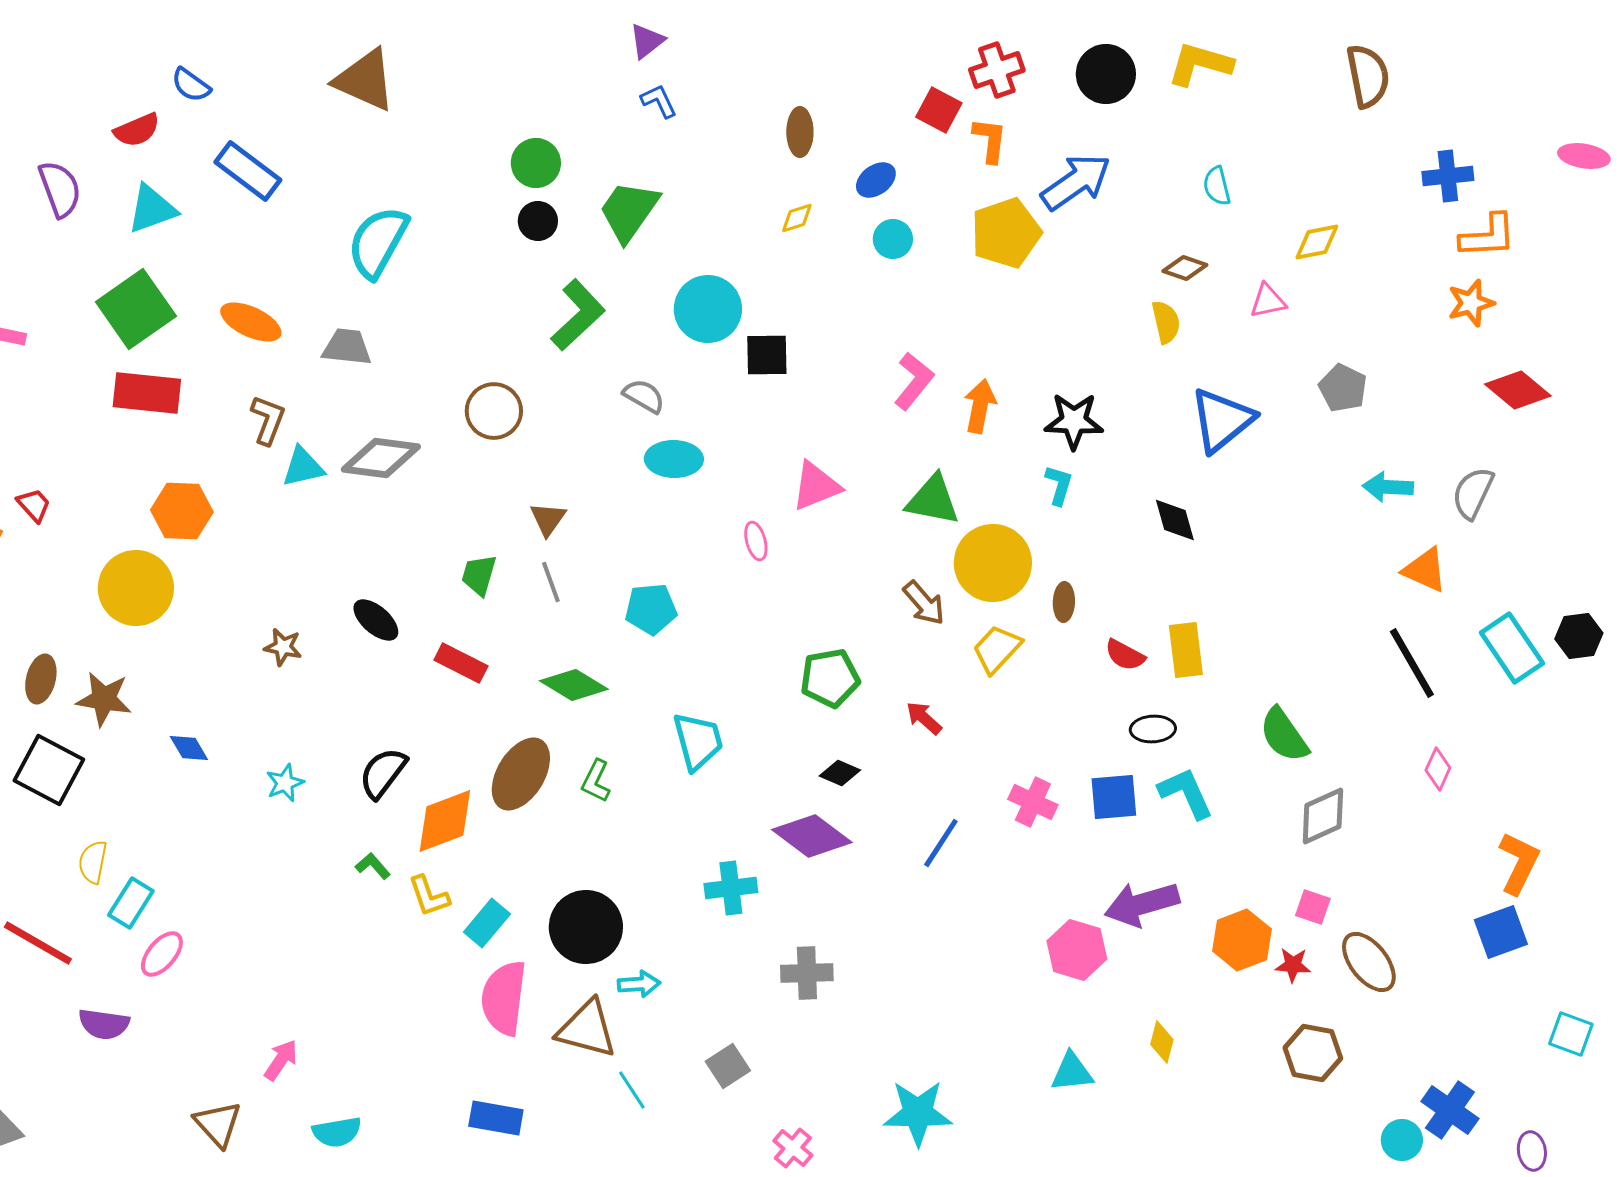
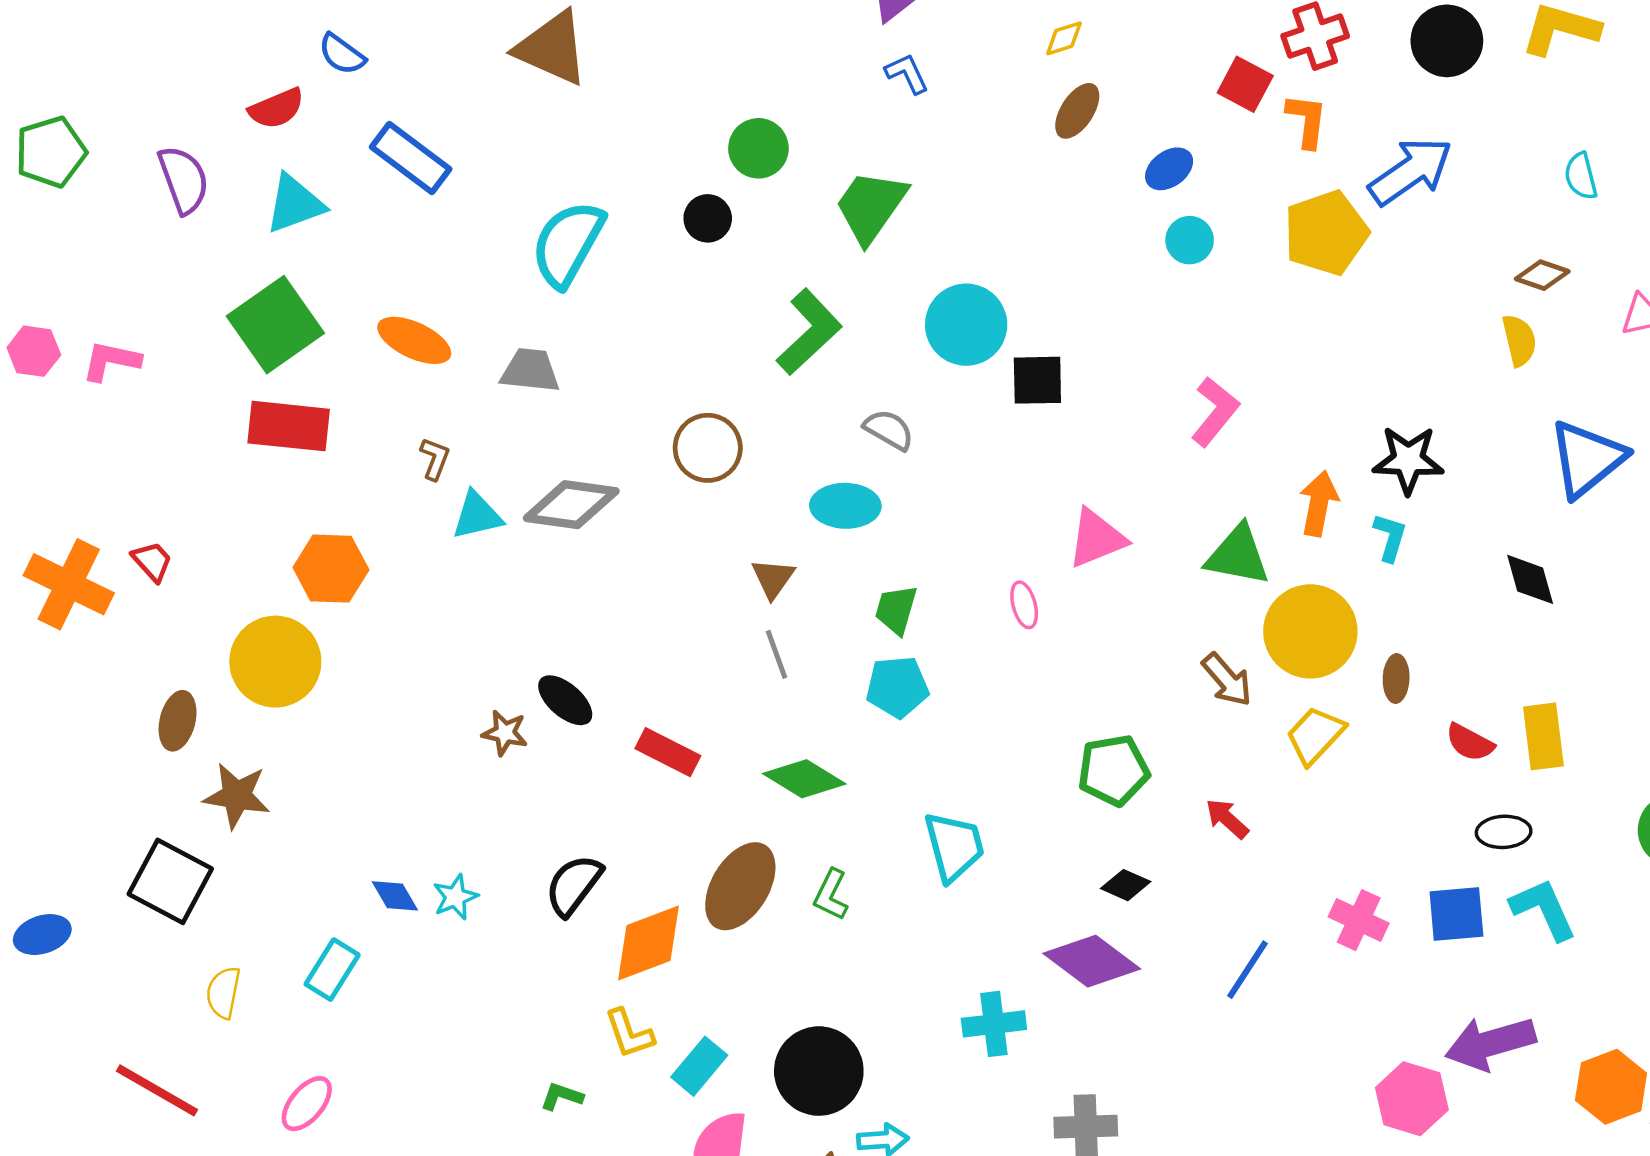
brown ellipse: (800, 132) -> (1077, 111), turned 33
yellow diamond: (797, 218) -> (1064, 38), moved
black circle: (538, 221) -> (708, 218), moved
orange arrow: (980, 406) -> (1319, 503), moved
brown L-shape: (268, 420) -> (435, 459), size x0.7
cyan ellipse: (674, 459) -> (845, 506), moved
green trapezoid: (479, 575) -> (896, 610), moved
brown star: (283, 647) -> (505, 733), moved
brown ellipse: (41, 679) -> (178, 721), moved
blue diamond: (189, 748) -> (395, 896), moved
green L-shape: (373, 866) -> (562, 1096), moved, turned -30
cyan rectangle: (131, 903) -> (332, 970), moved

